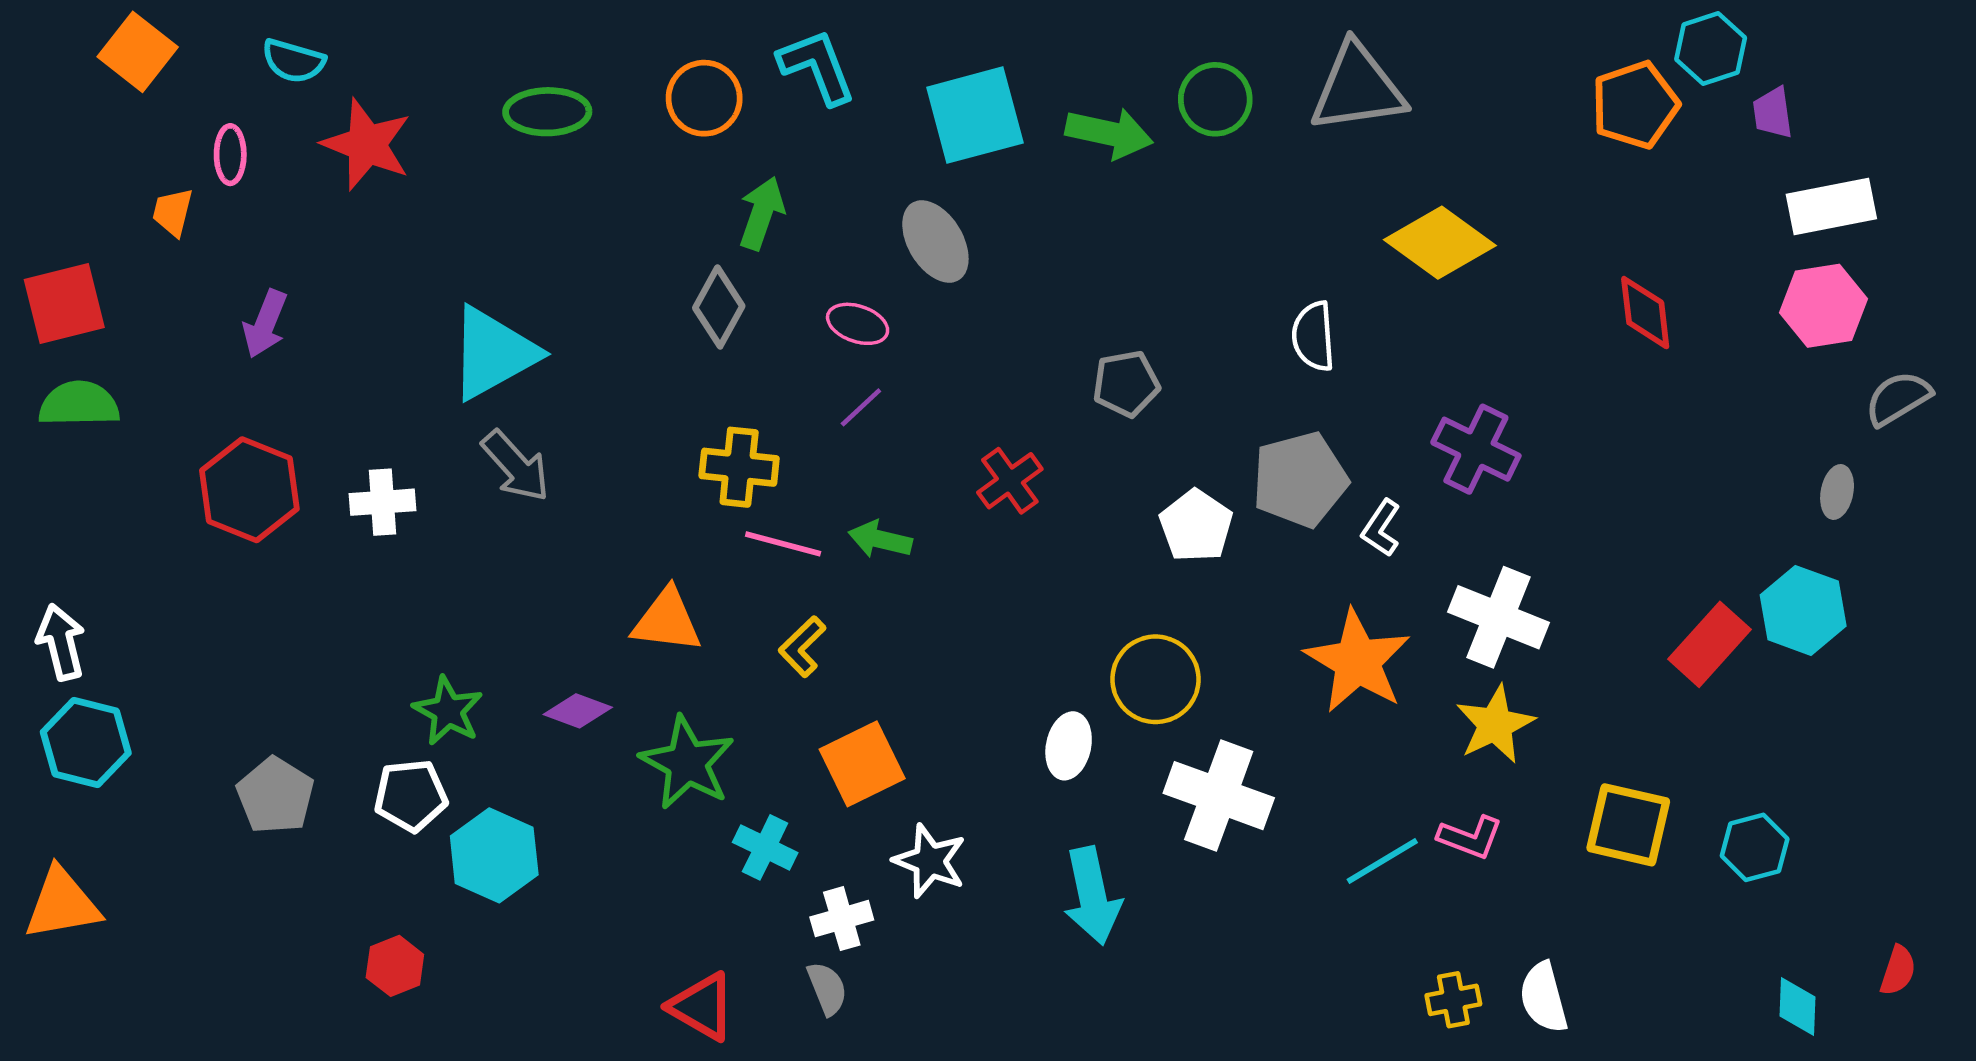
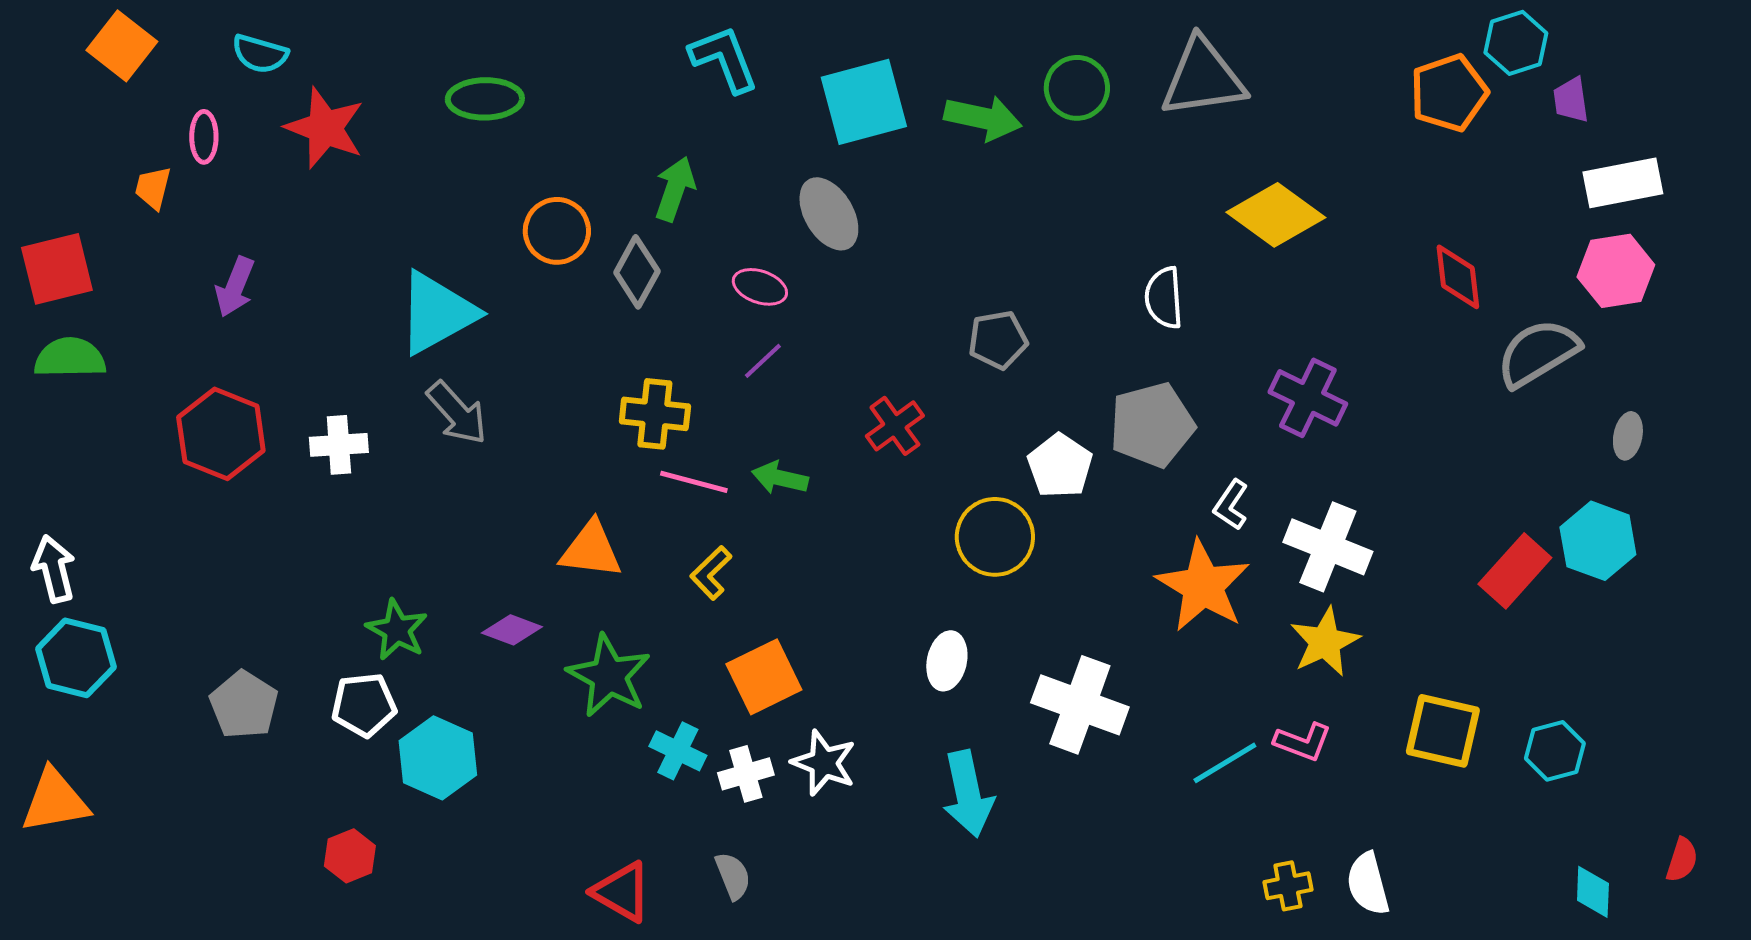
orange circle: (704, 98) -> (557, 231), moved
gray semicircle: (1898, 398) -> (1538, 353), moved, size x1.4
white L-shape: (1381, 528) -> (1231, 505), moved
yellow circle: (1155, 679) -> (995, 537), moved
white cross: (842, 919) -> (746, 774), moved

